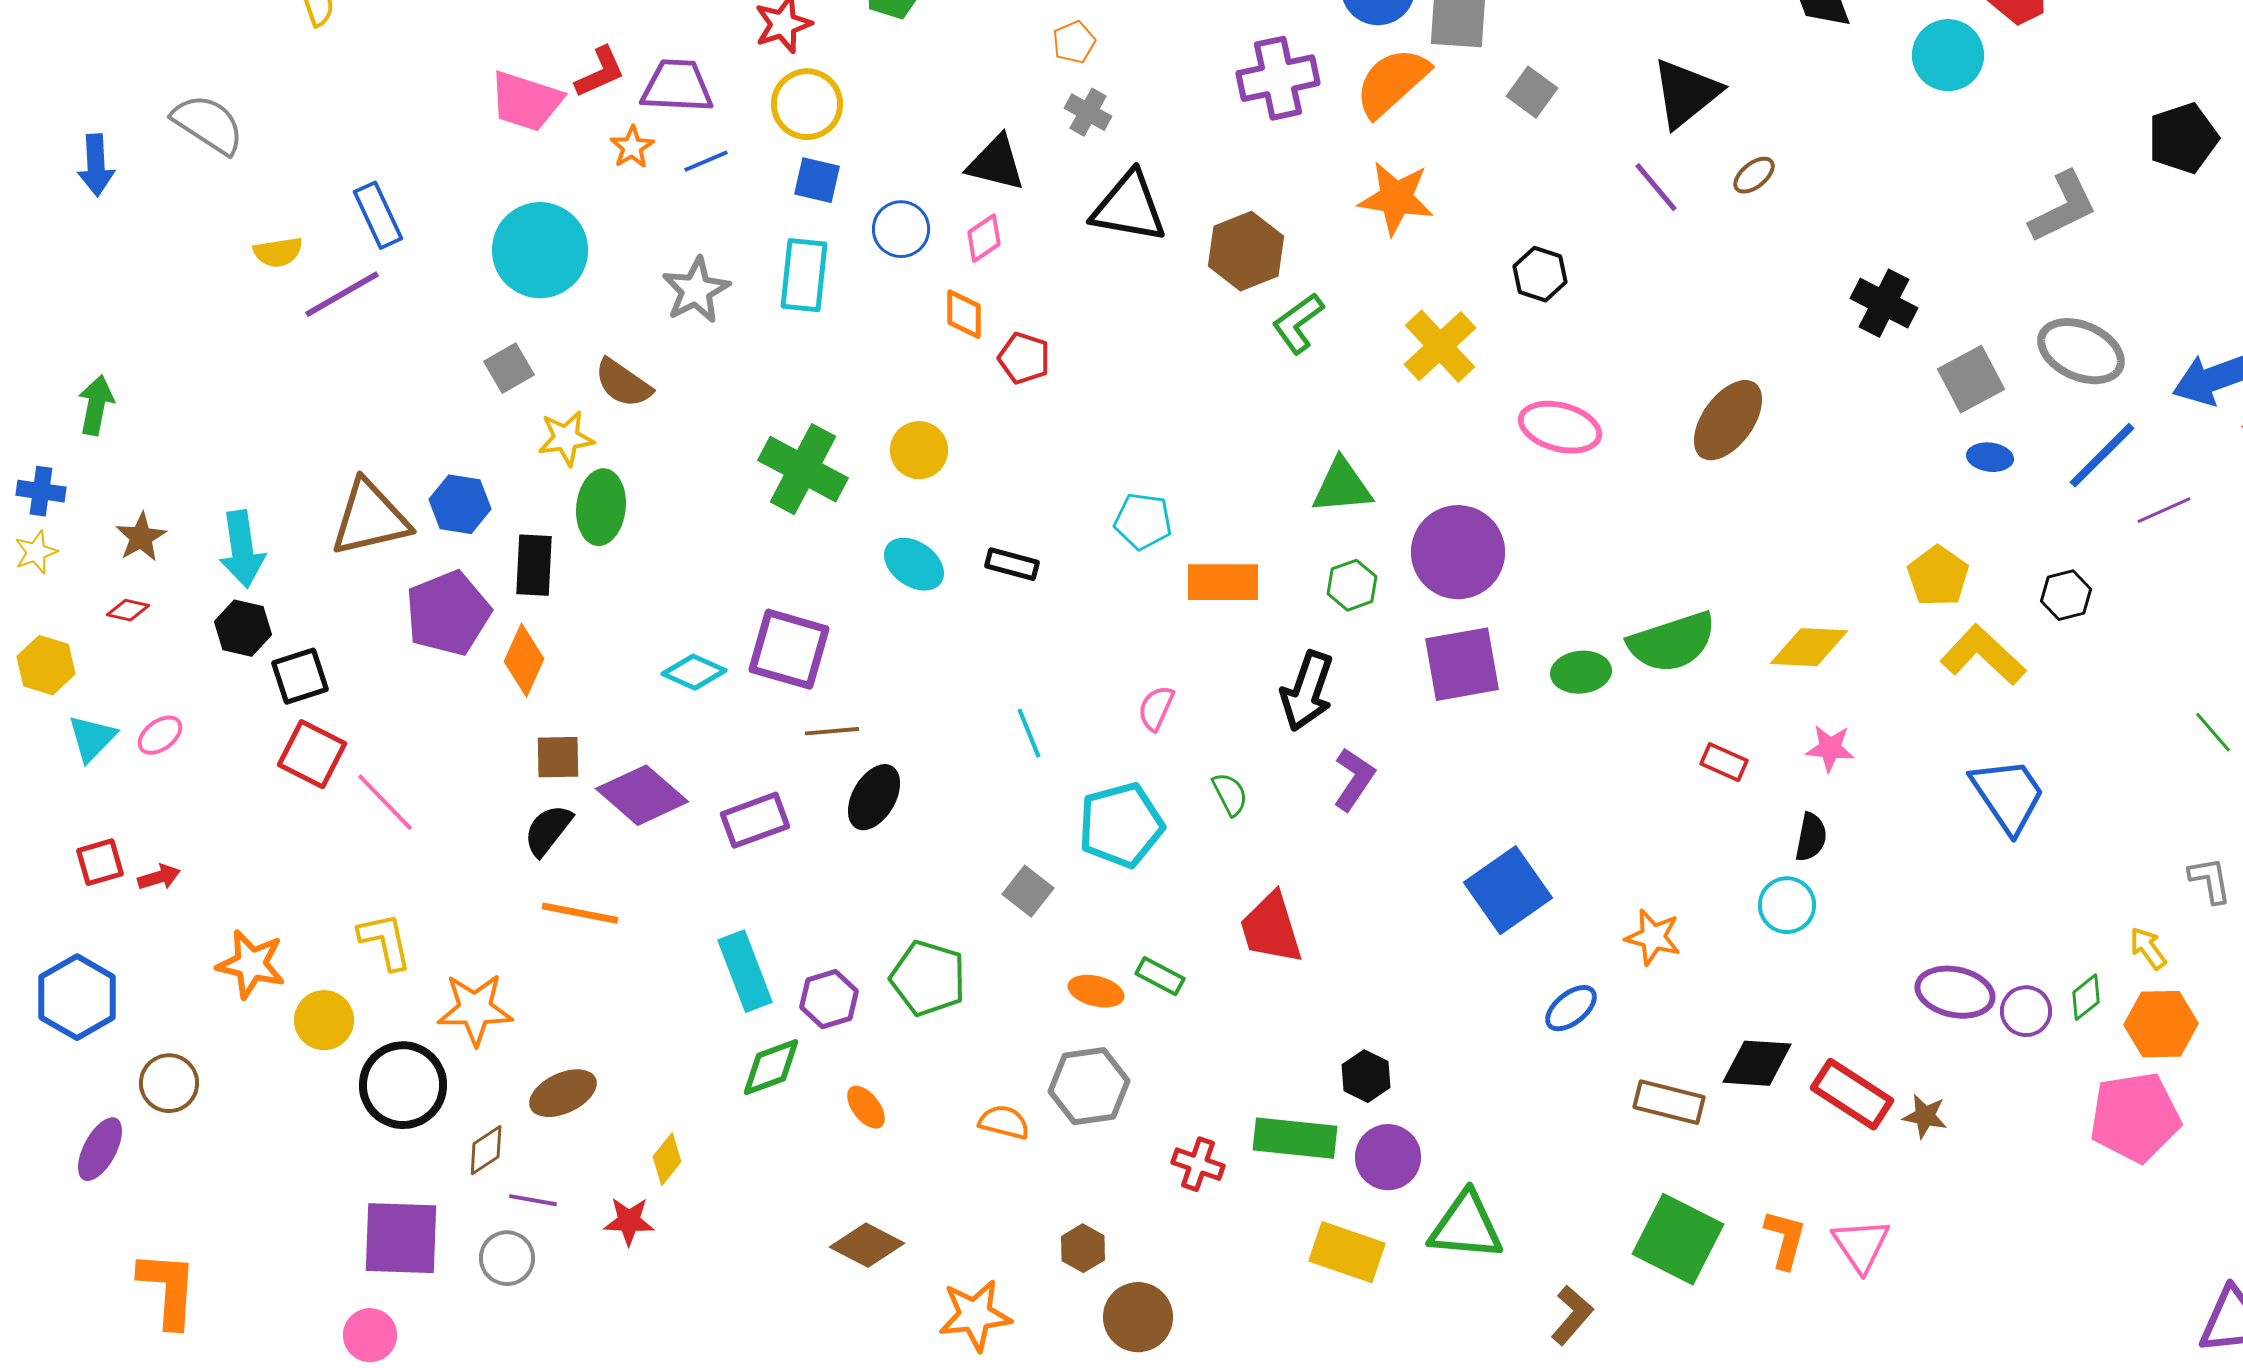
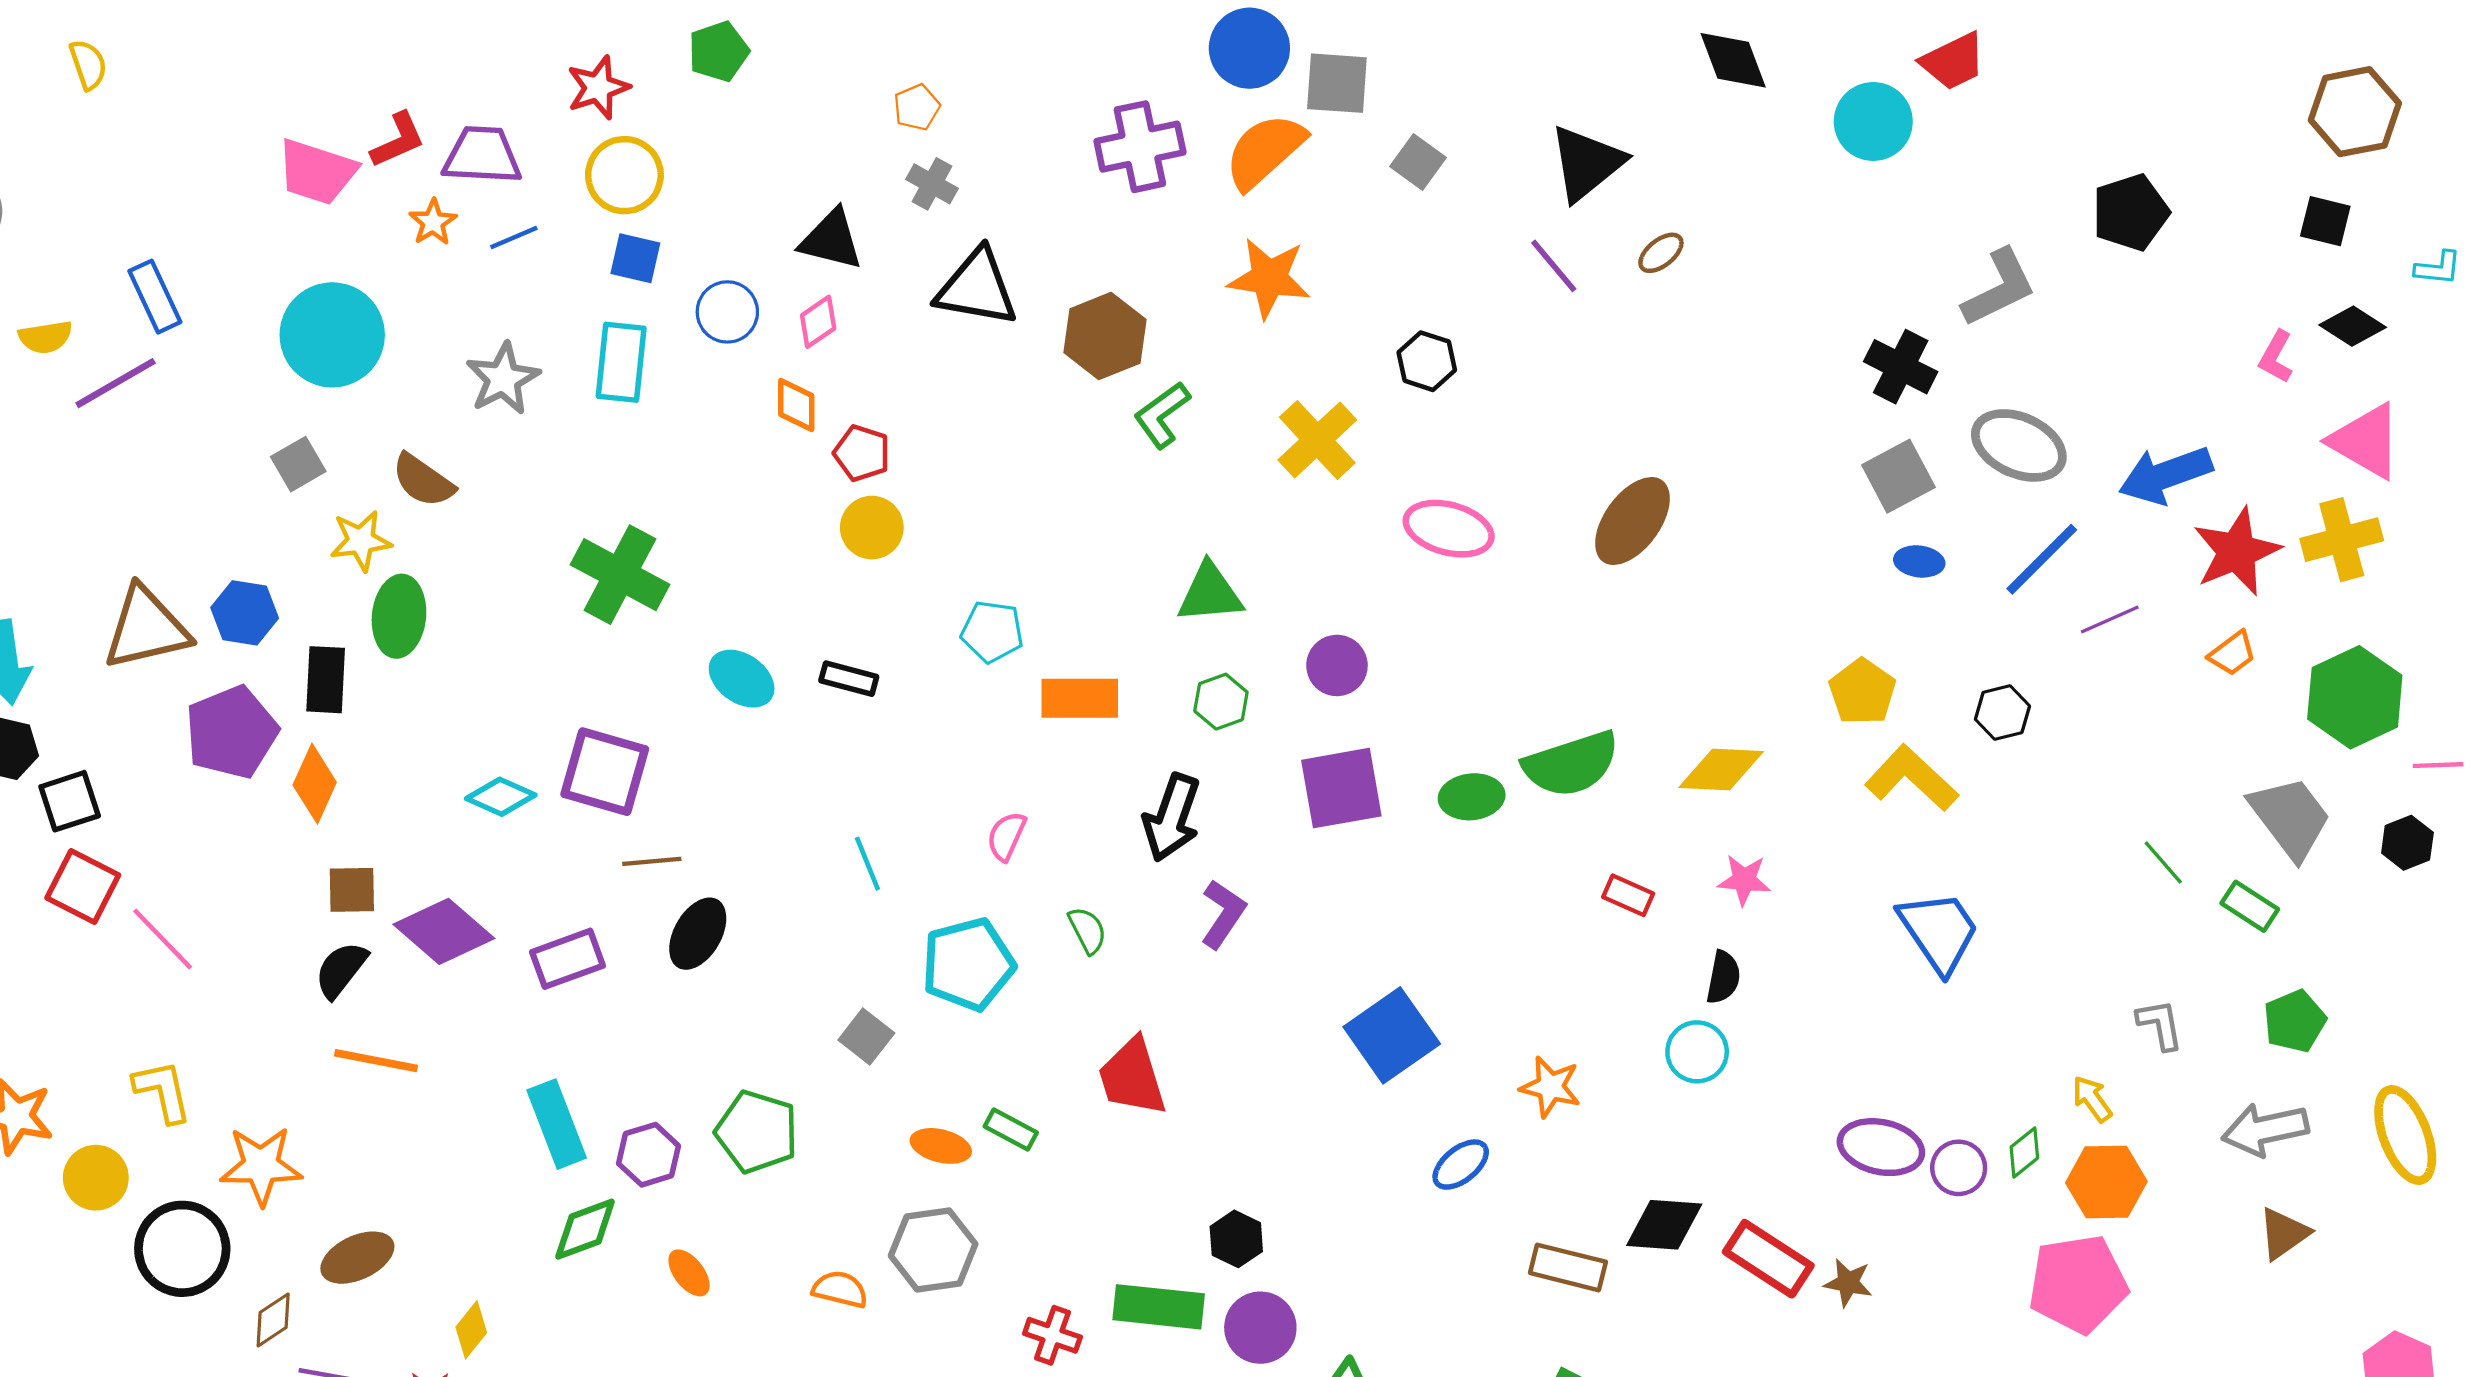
black cross: (1884, 303) -> (1901, 367), moved
yellow circle: (919, 450) -> (872, 528), moved
purple circle: (1458, 552) -> (1337, 665), size x0.6

